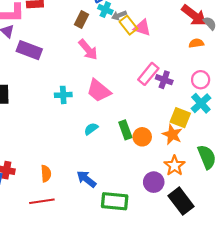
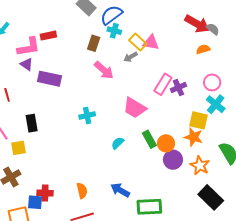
gray arrow: (119, 15) -> (130, 57), moved
purple cross: (164, 80) -> (178, 87), turned -35
pink trapezoid: (99, 91) -> (135, 108), moved
purple circle: (154, 182) -> (173, 160), moved

